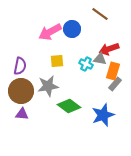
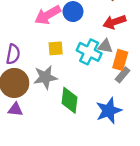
red arrow: (109, 49) -> (114, 22), moved
cyan cross: (86, 64) -> (89, 52), size x1.5
green diamond: (69, 106) -> (70, 100), turned 60

